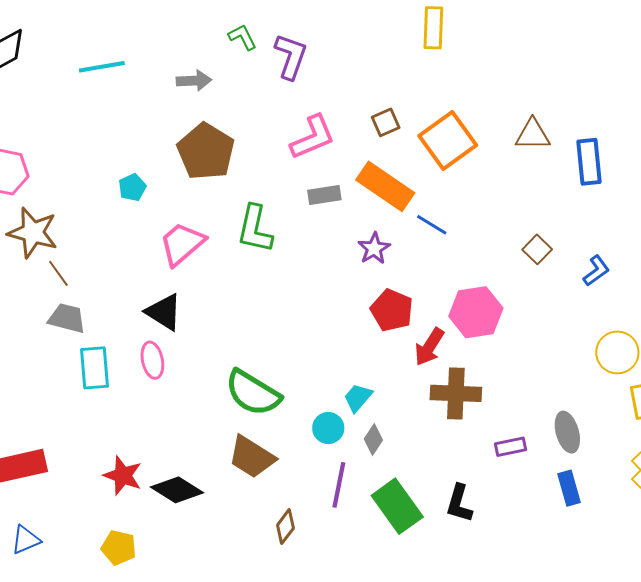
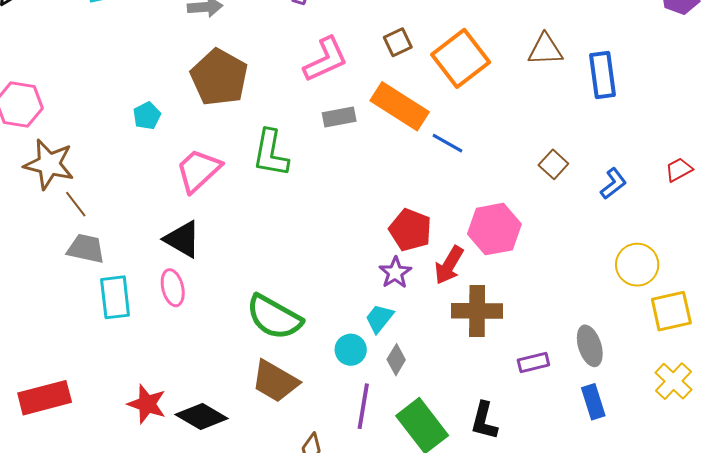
purple star: (374, 248) -> (395, 273), moved

